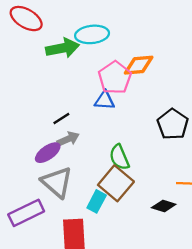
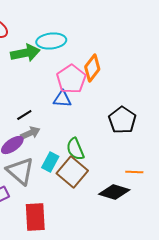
orange diamond: (139, 65) -> (92, 68), turned -48
cyan rectangle: (97, 201) -> (50, 162), moved
black diamond: (164, 206) -> (114, 192), size x1.4

